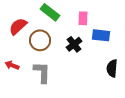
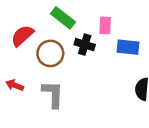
black cross: (74, 44) -> (85, 45), moved, turned -35

